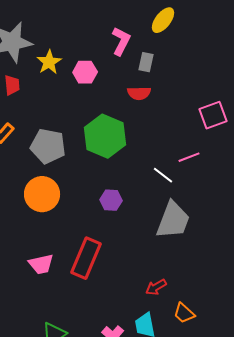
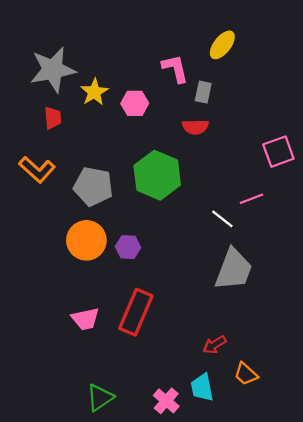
pink L-shape: (121, 41) -> (175, 68), turned -40
purple hexagon: (111, 200) -> (128, 247), moved

